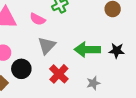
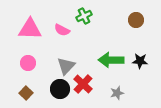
gray triangle: (47, 46) -> (66, 66), moved
black circle: (21, 69) -> (60, 89), moved

